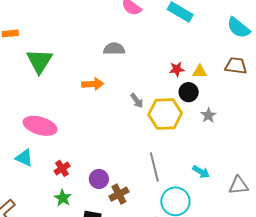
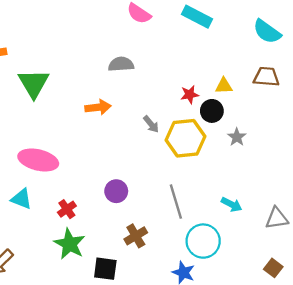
red star: (177, 69) -> (190, 95), moved
purple circle: (99, 179) -> (116, 191), moved
green star: (63, 198) -> (70, 244), size x1.5

